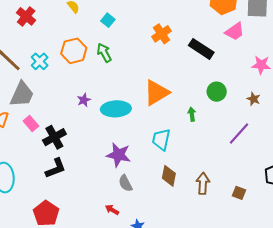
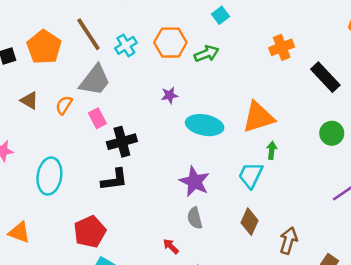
green arrow: (104, 53) -> (207, 54), turned 84
purple star: (84, 100) -> (170, 95), moved
green arrow: (192, 114) -> (272, 150), moved

